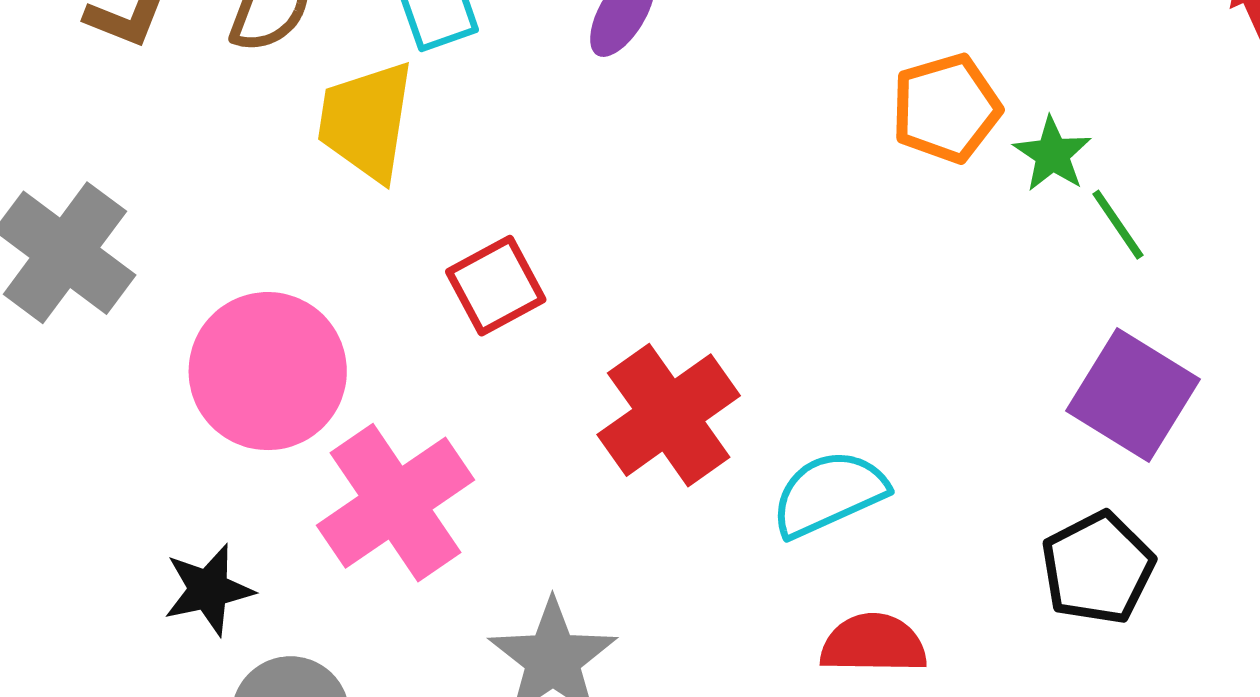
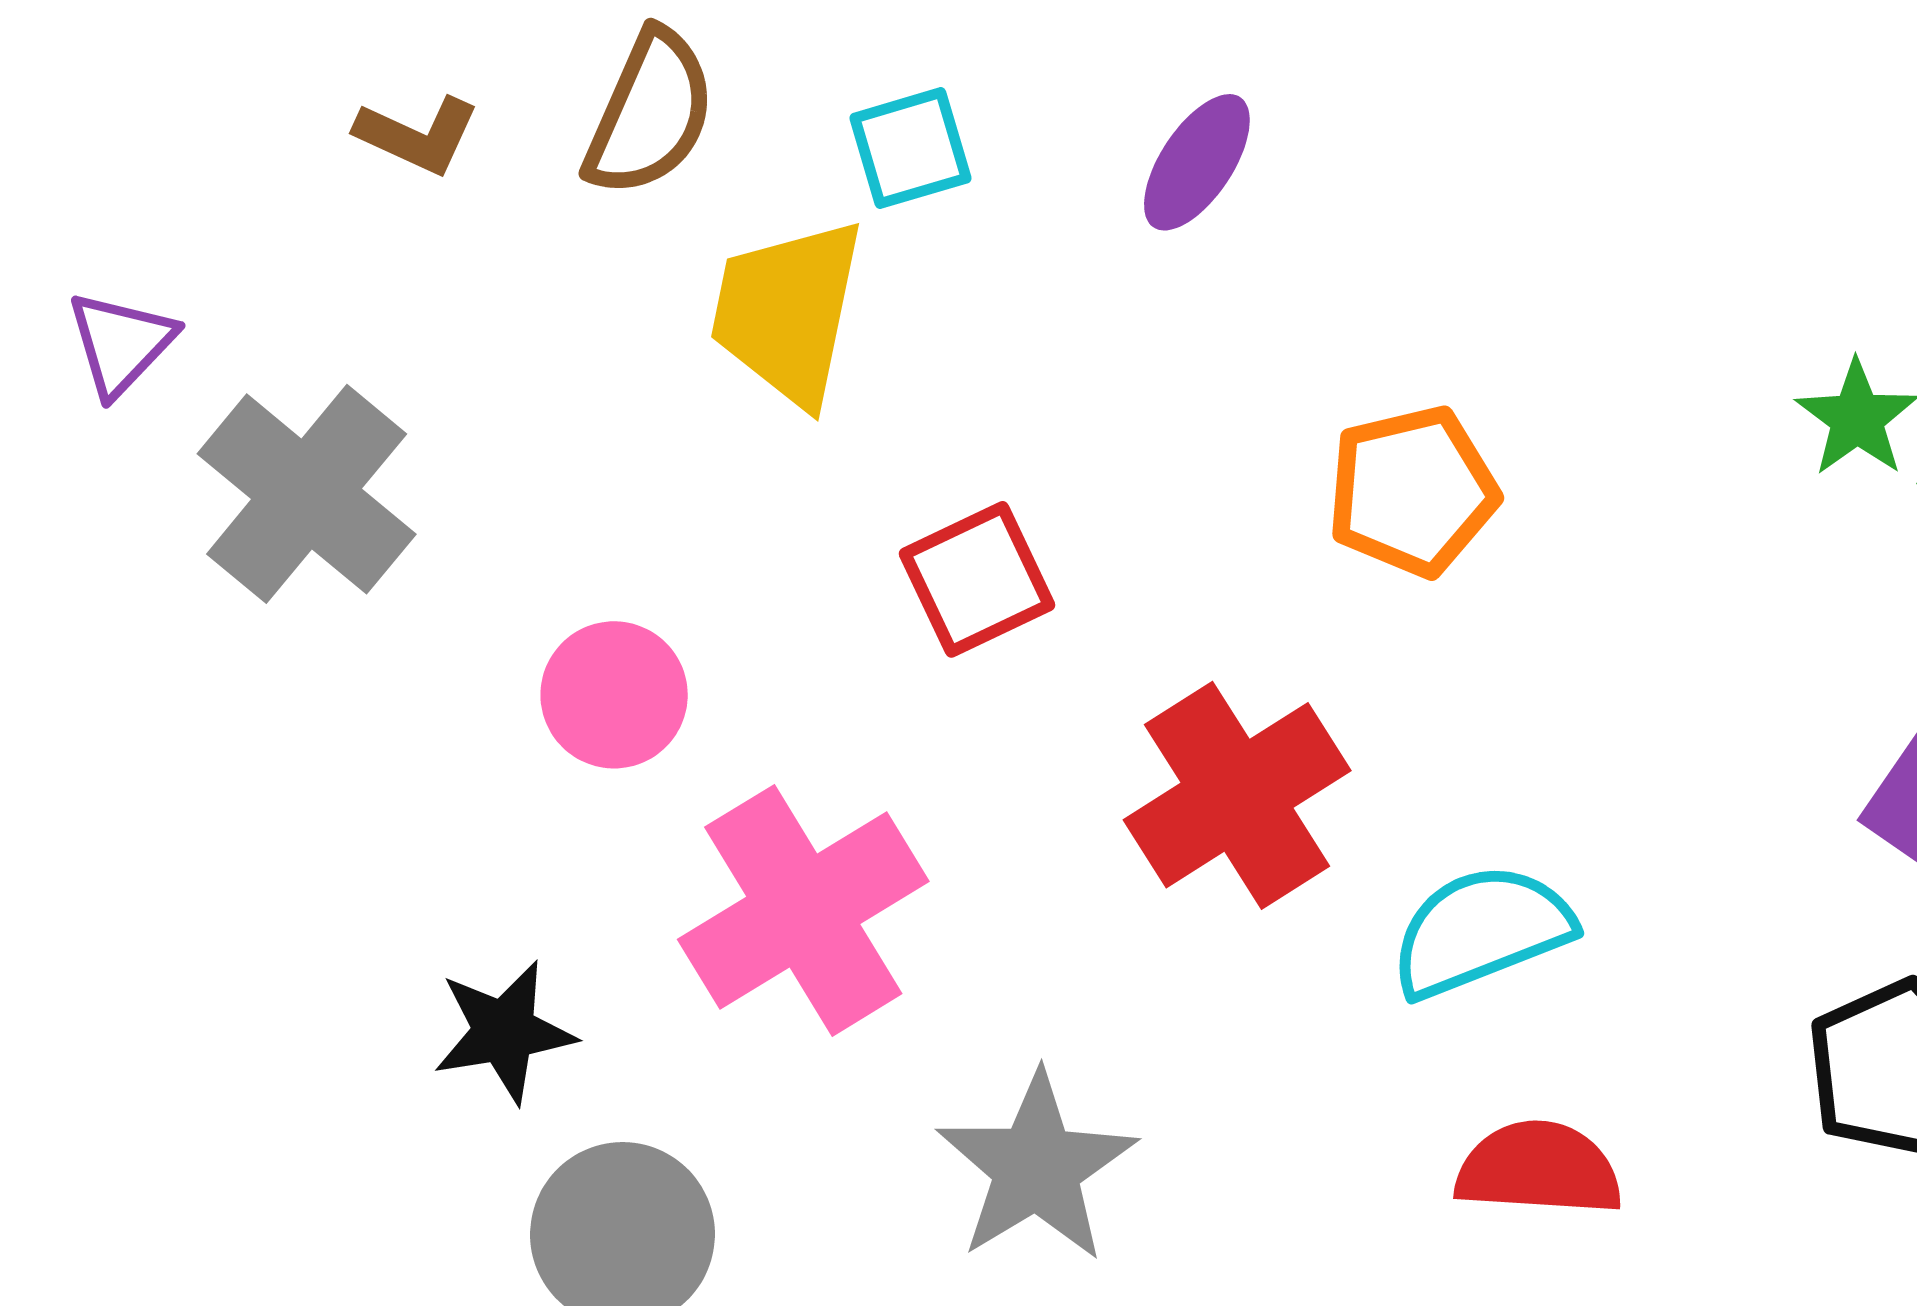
orange pentagon: (946, 108) -> (1412, 491), moved
pink circle: (268, 371) -> (614, 695), size x0.6

